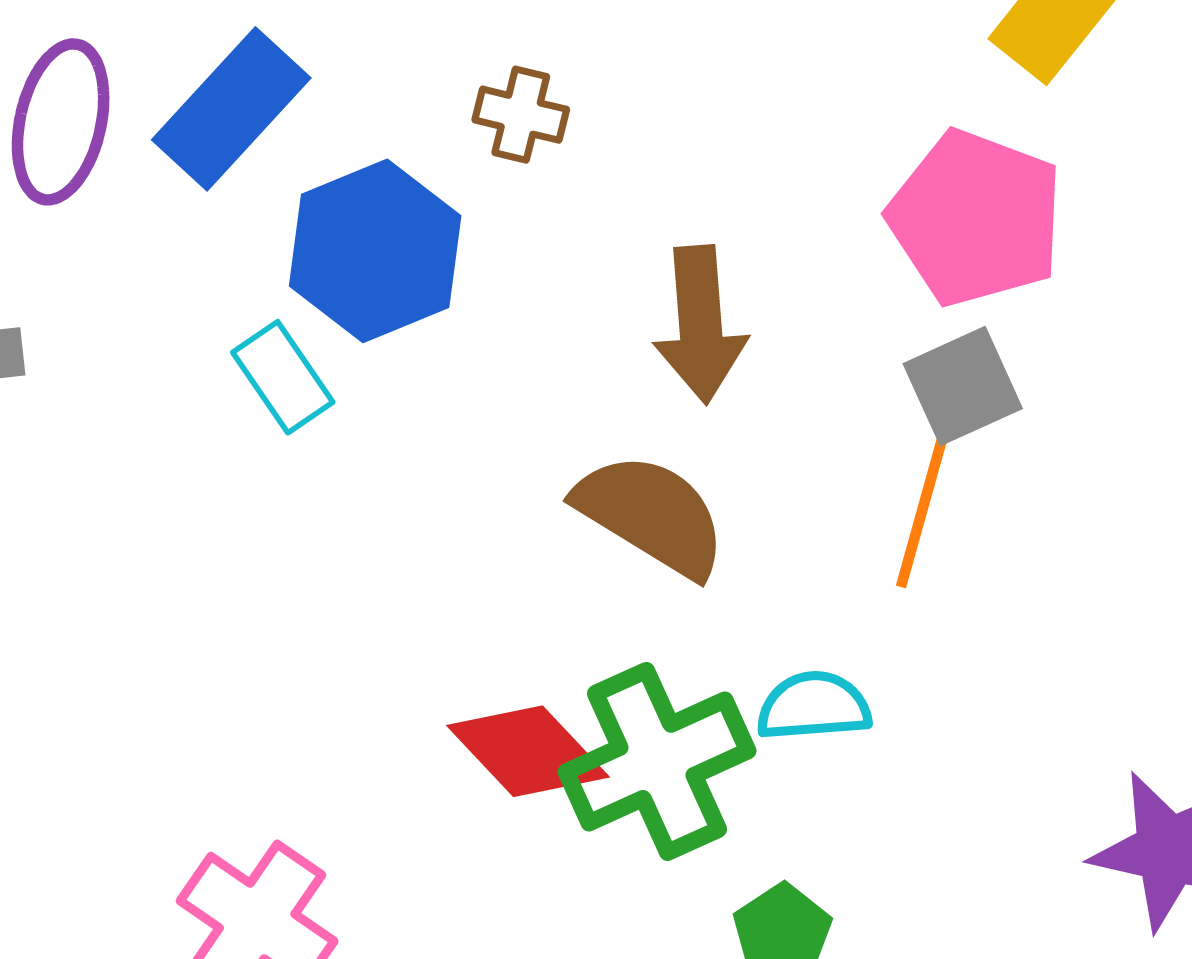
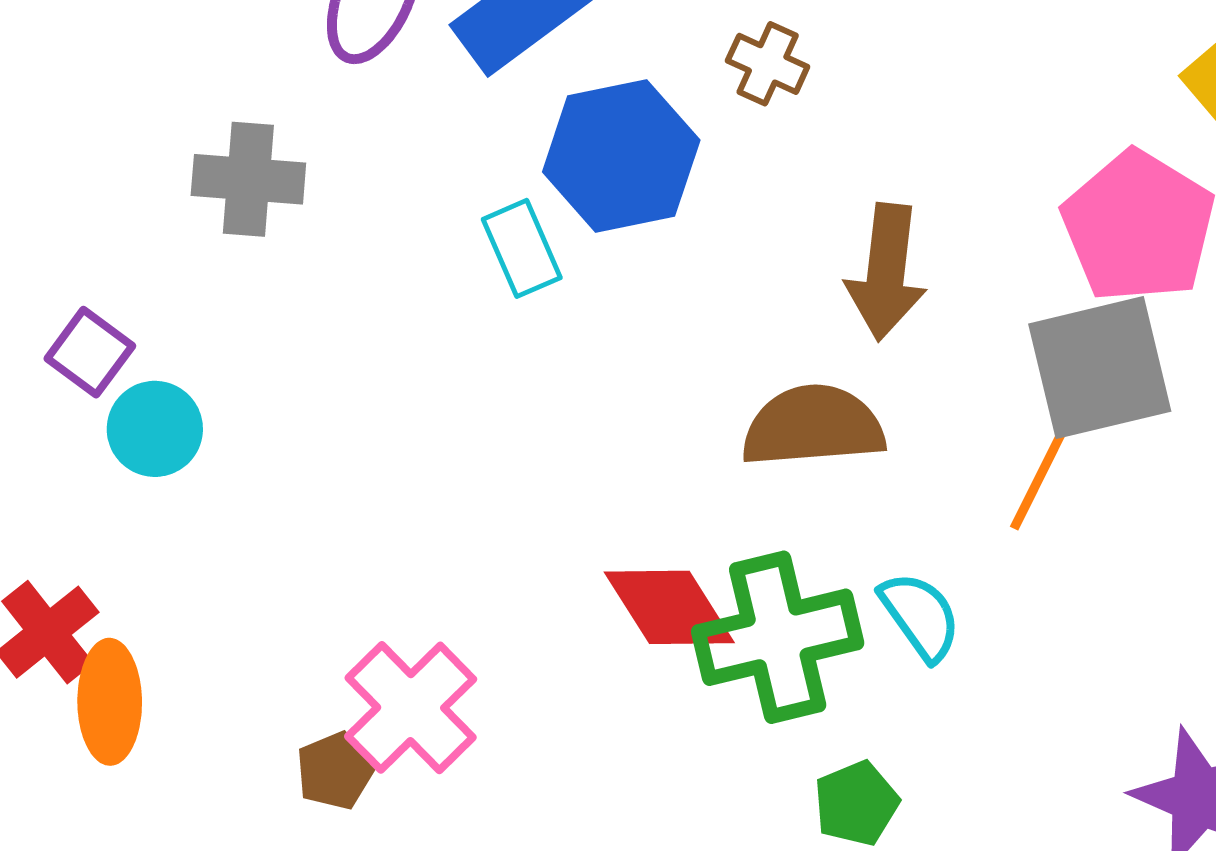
gray square: (963, 386) -> (1100, 368), size x1.5
brown semicircle: (651, 515) -> (813, 426), turned -47
cyan semicircle: (814, 706) -> (920, 616), turned 48

